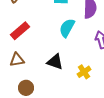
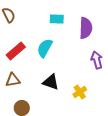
cyan semicircle: (67, 28) -> (45, 48), moved

